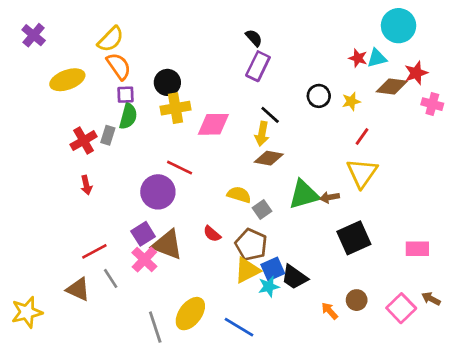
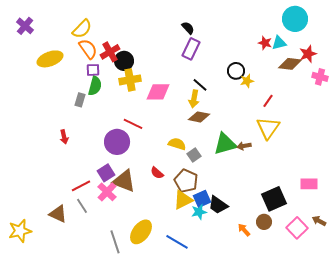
yellow star: (351, 101) -> (247, 81), moved
red cross: (84, 141) -> (110, 52), moved
black square: (354, 238) -> (274, 199), moved
red line: (94, 251) -> (81, 186), moved

